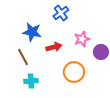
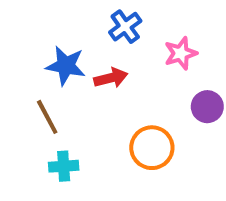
pink star: (82, 39) -> (181, 53), moved
red arrow: (54, 47) -> (111, 78), moved

